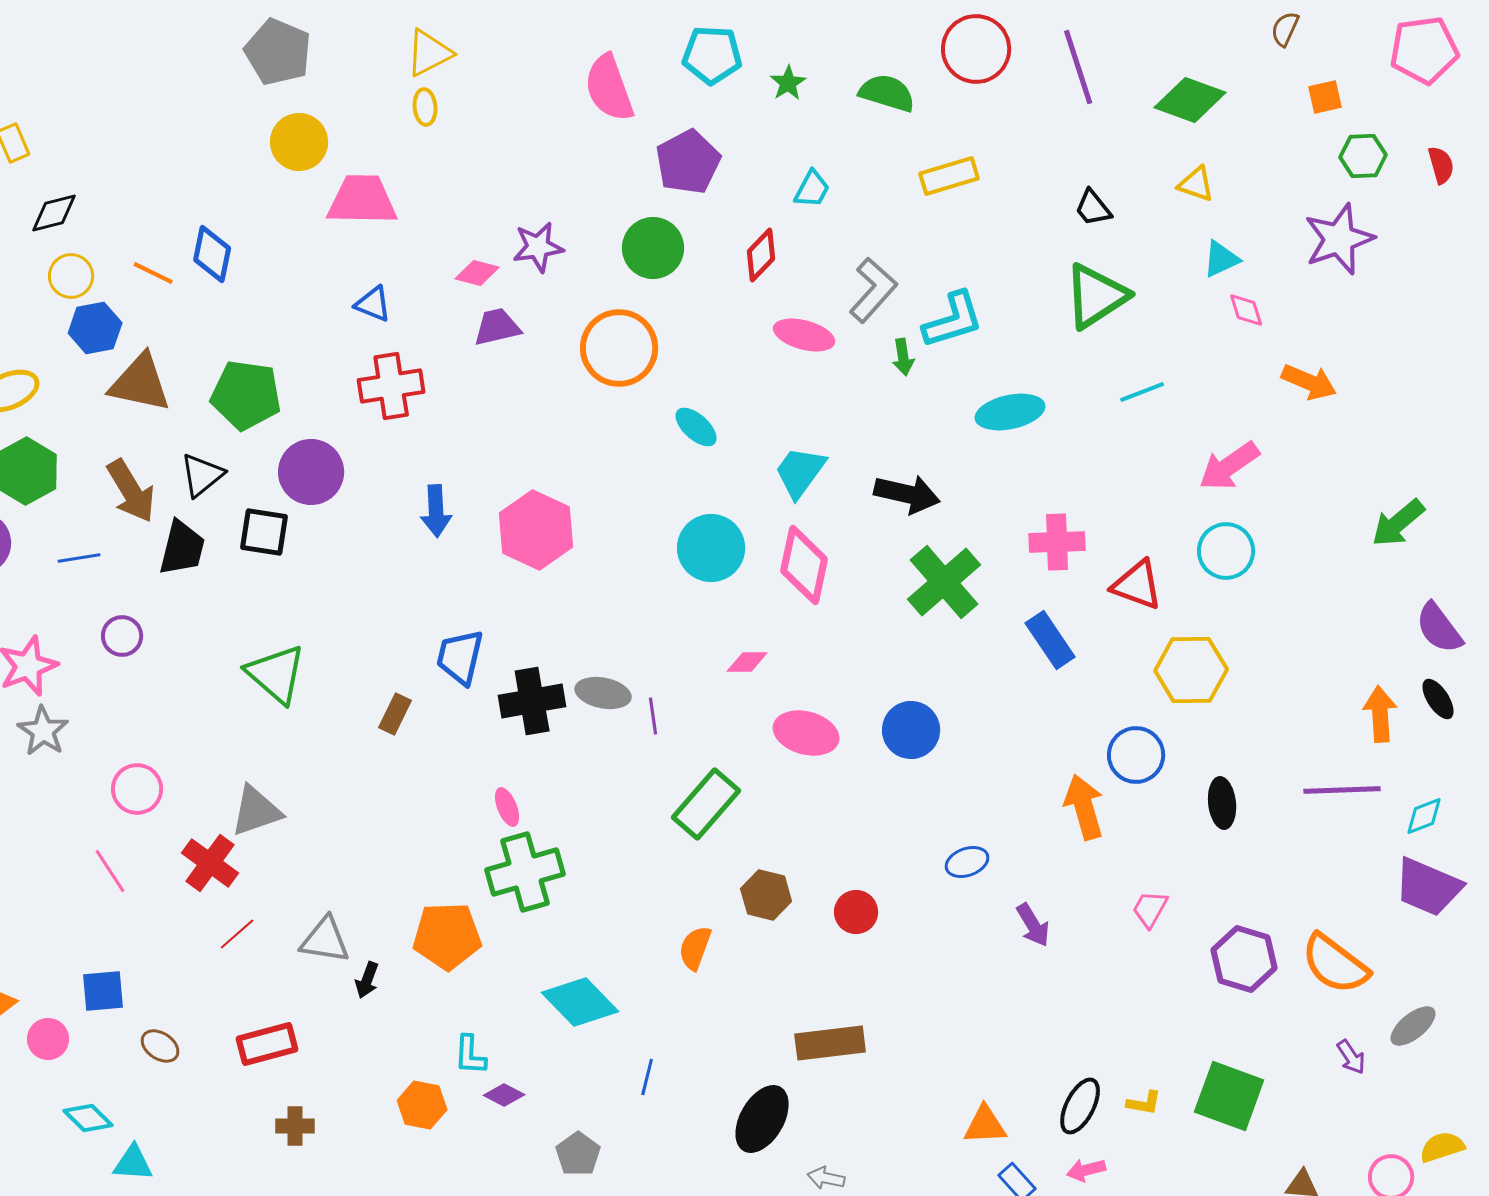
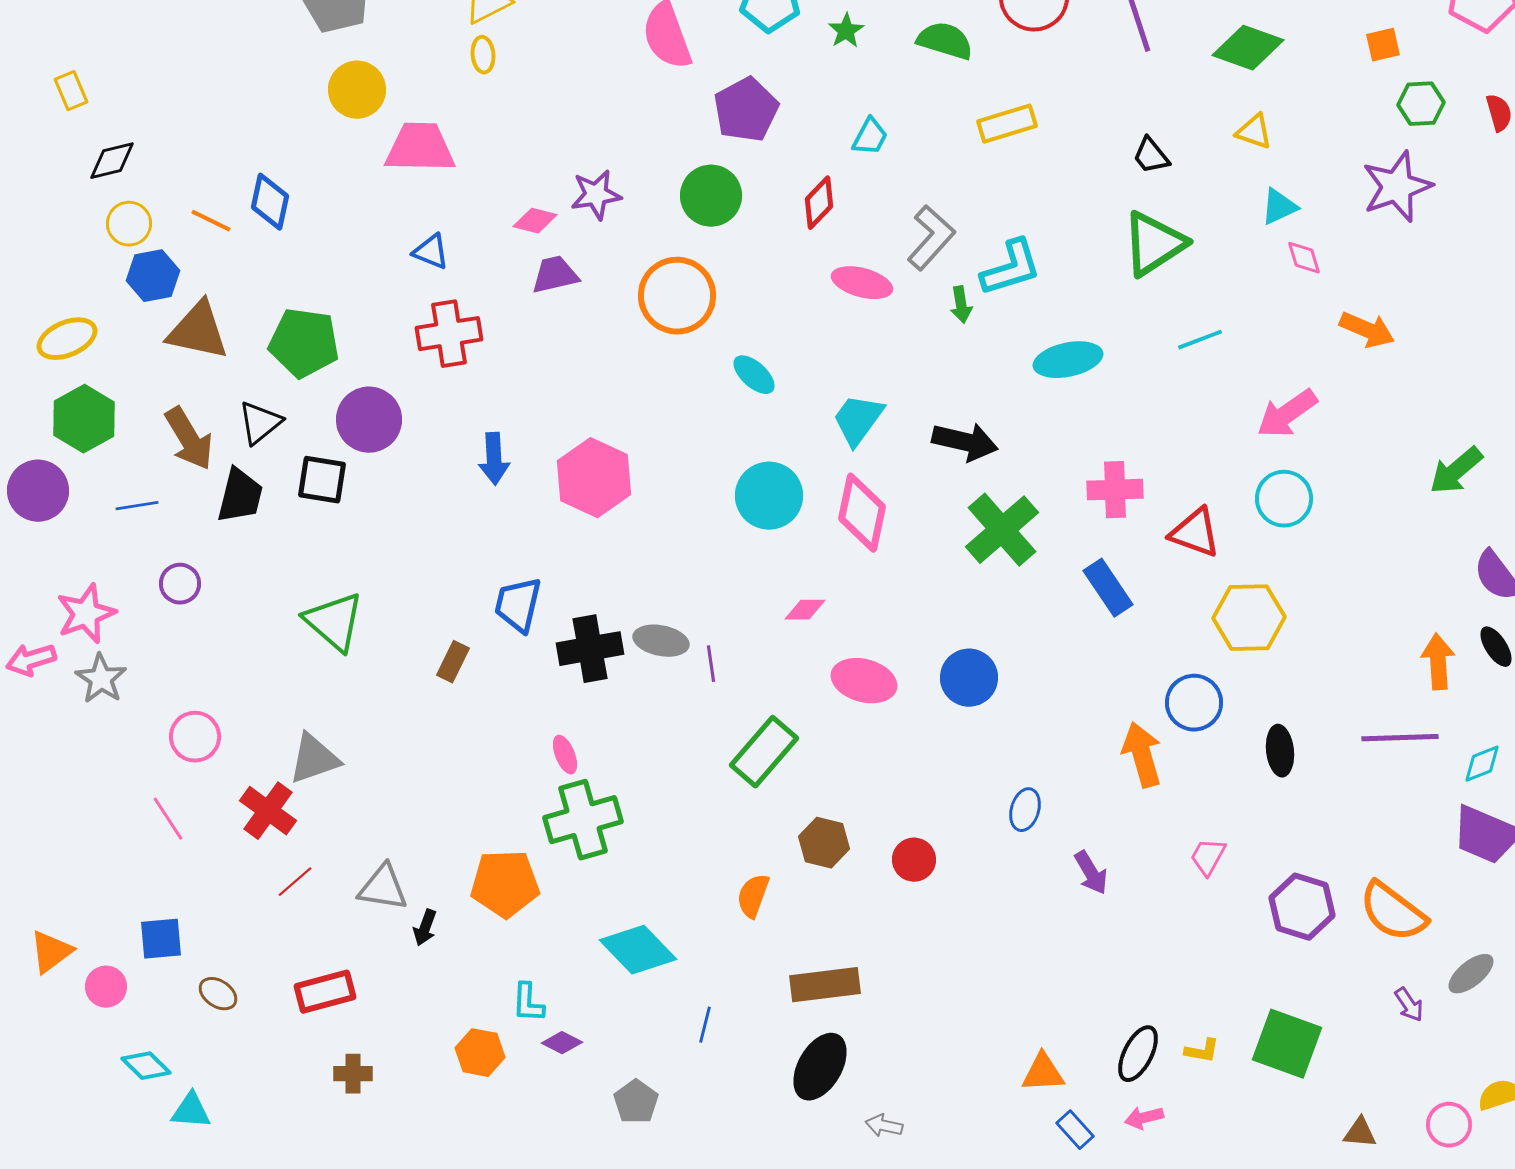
blue ellipse: (967, 862) -> (1025, 810), turned -54
brown rectangle: (830, 1043) -> (825, 985), moved

